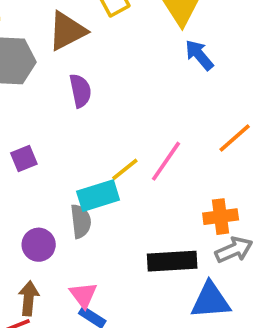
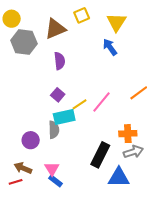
blue arrow: (199, 55) -> (110, 47), moved
purple square: (24, 159) -> (58, 95), moved, turned -32
black rectangle: (172, 261) -> (100, 155), turned -65
brown arrow: (29, 298) -> (23, 168), turned -78

